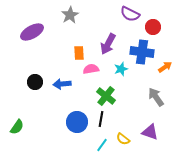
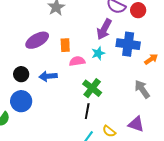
red circle: (153, 27) -> (138, 10), moved
purple ellipse: (32, 32) -> (37, 40), moved
purple arrow: (108, 44) -> (104, 29), moved
cyan star: (121, 69) -> (98, 53), moved
blue circle: (77, 122) -> (21, 101), moved

